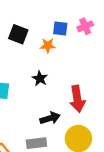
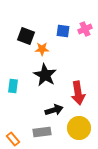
orange star: (48, 46) -> (42, 49), moved
black star: (40, 78) -> (45, 75), size x1.6

